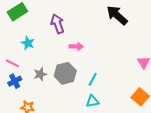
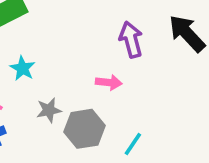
purple arrow: (57, 24) -> (131, 40), moved
gray star: (40, 74) -> (49, 110), moved

